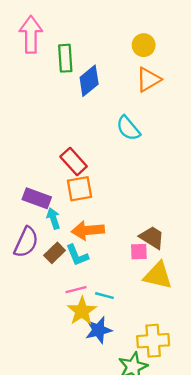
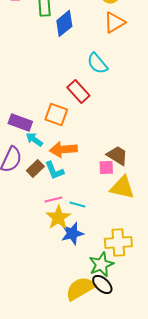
red rectangle: (74, 161) -> (78, 91), moved
orange square: (80, 189) -> (56, 114), turned 30
cyan arrow: (53, 218) -> (34, 139), turned -36

